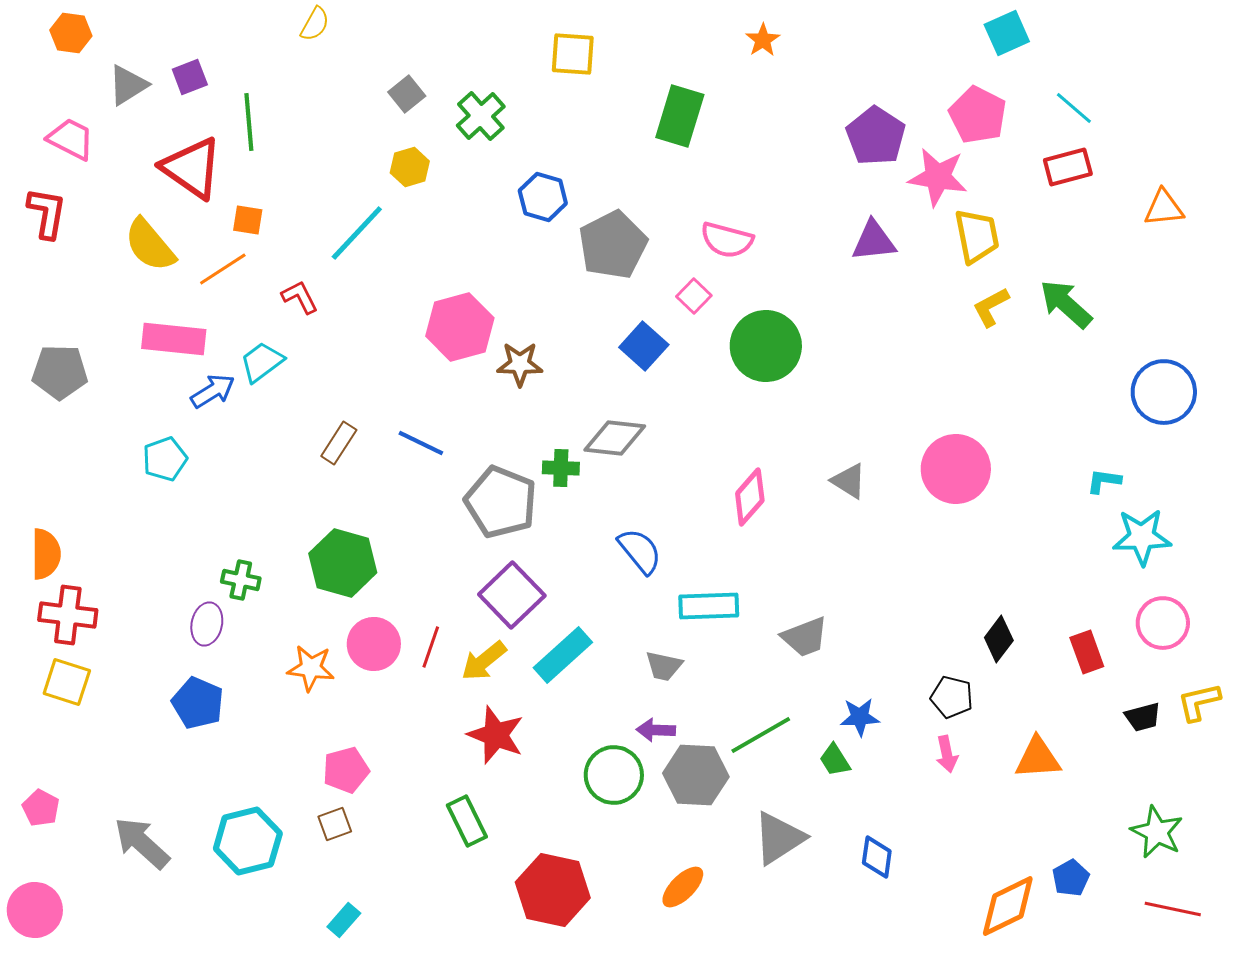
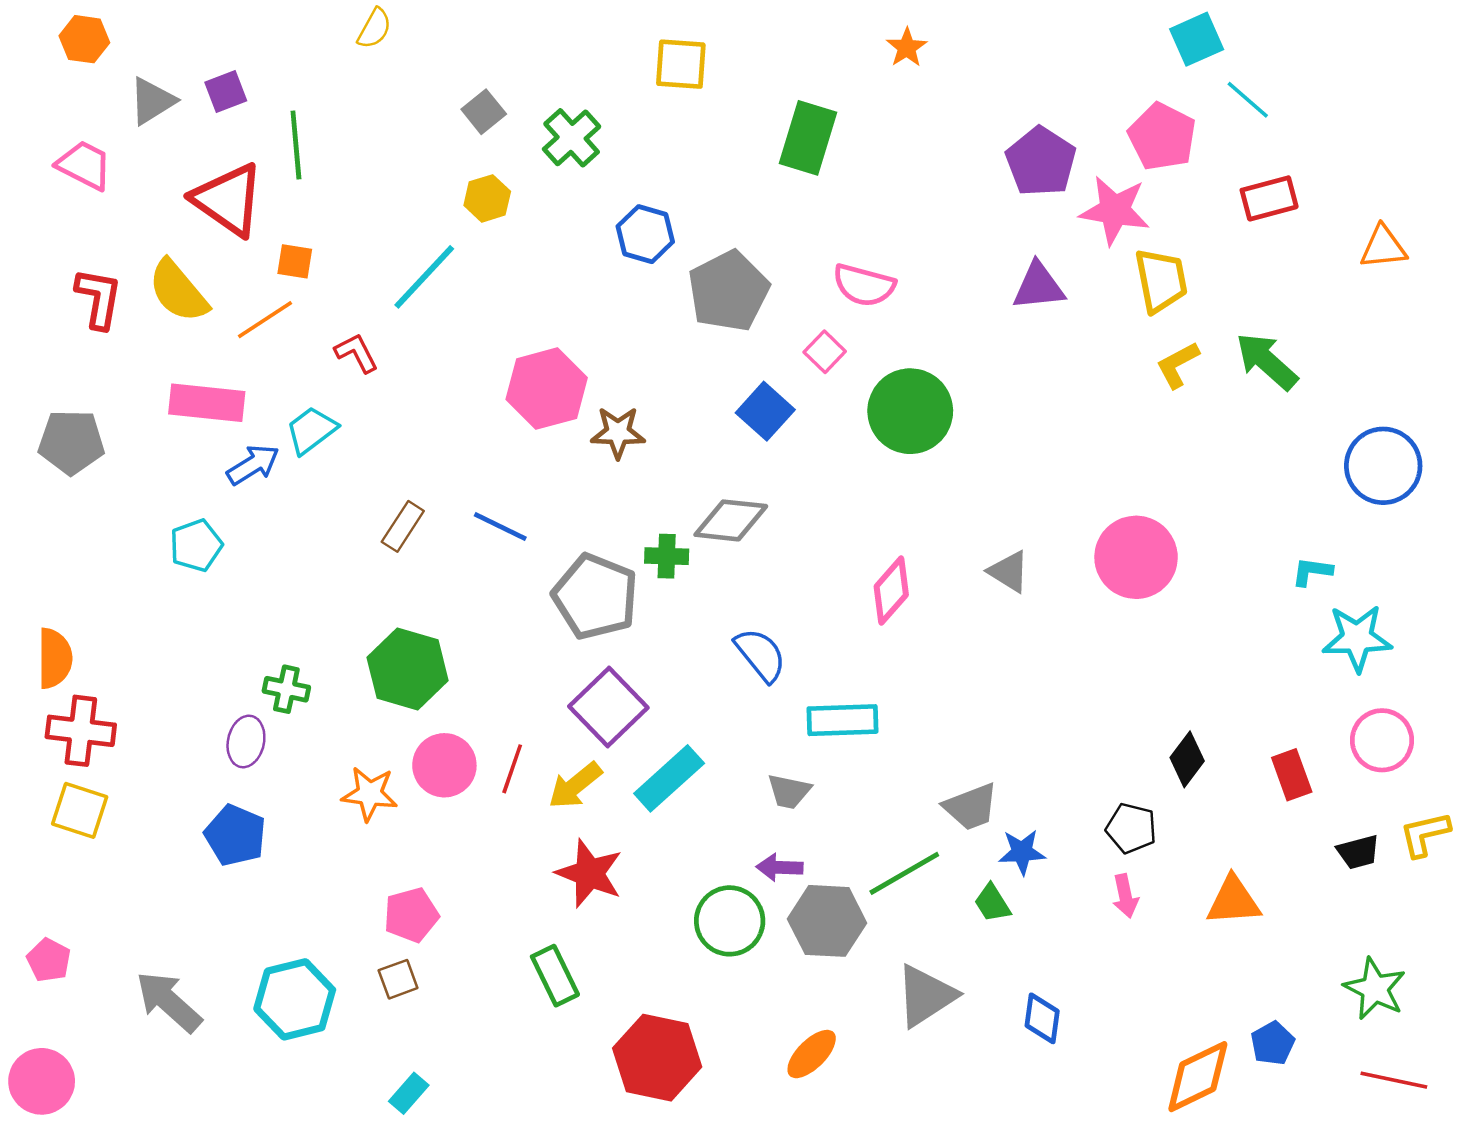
cyan line: (1074, 108) -> (1248, 100), moved
red L-shape: (47, 213) -> (99, 298), moved
gray trapezoid: (805, 637) -> (971, 807), moved

